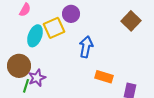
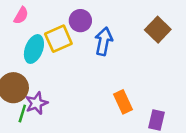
blue arrow: (86, 47) -> (104, 41), moved
orange rectangle: (104, 77) -> (123, 102), turned 48

